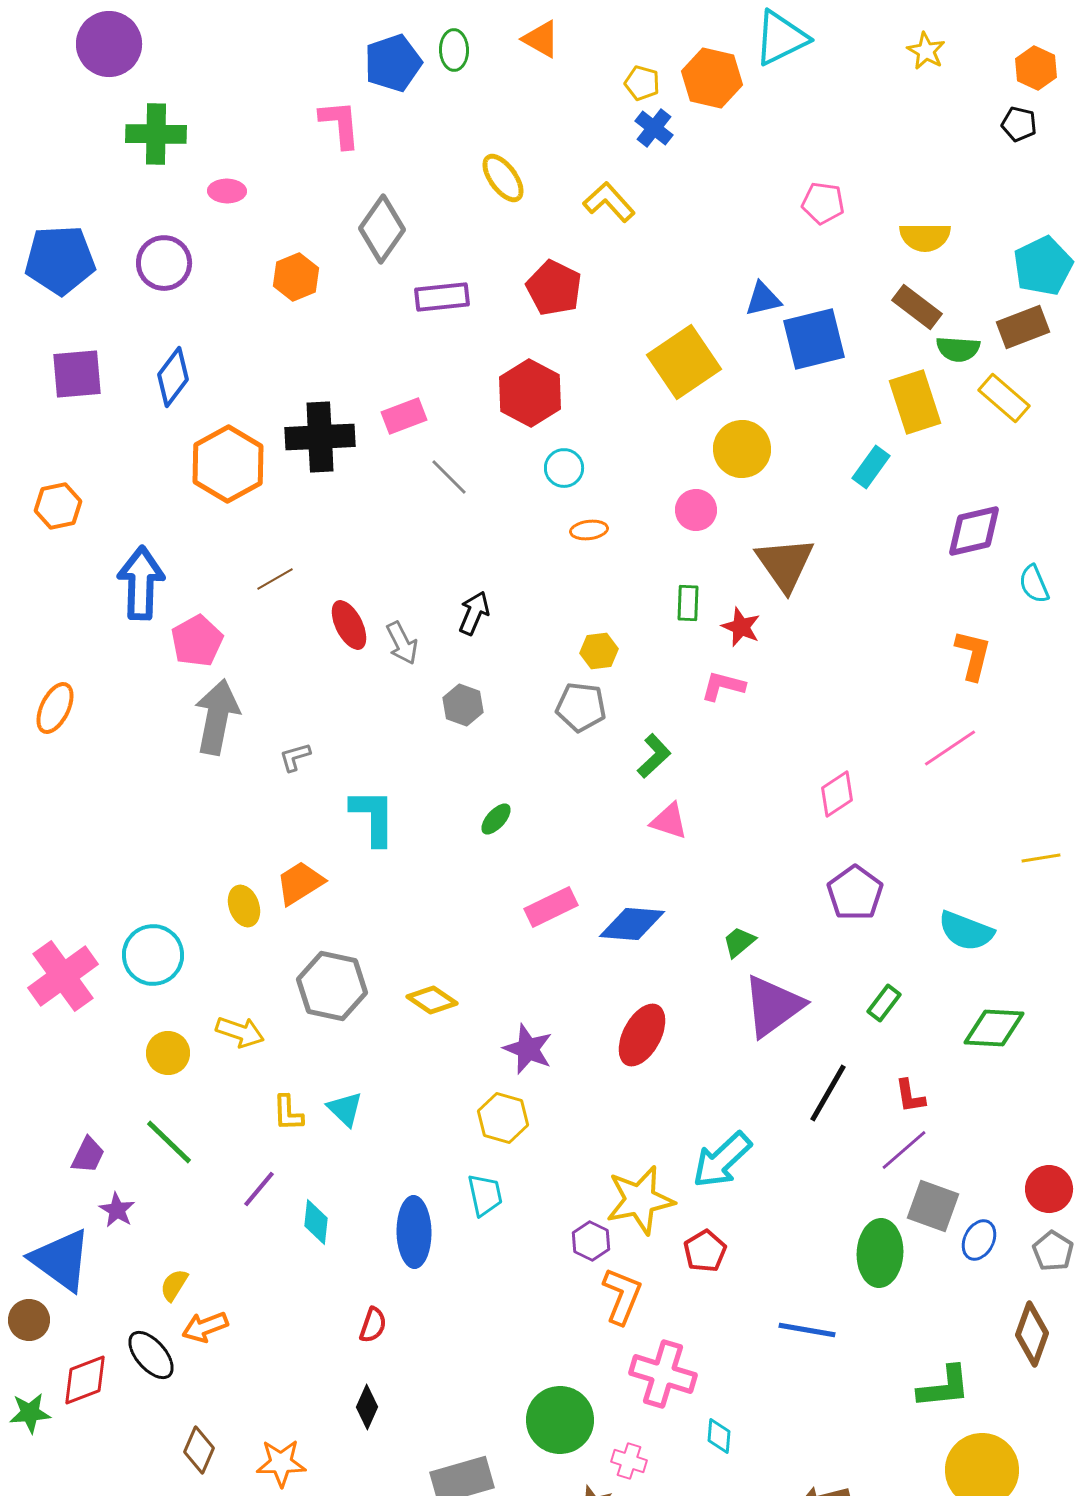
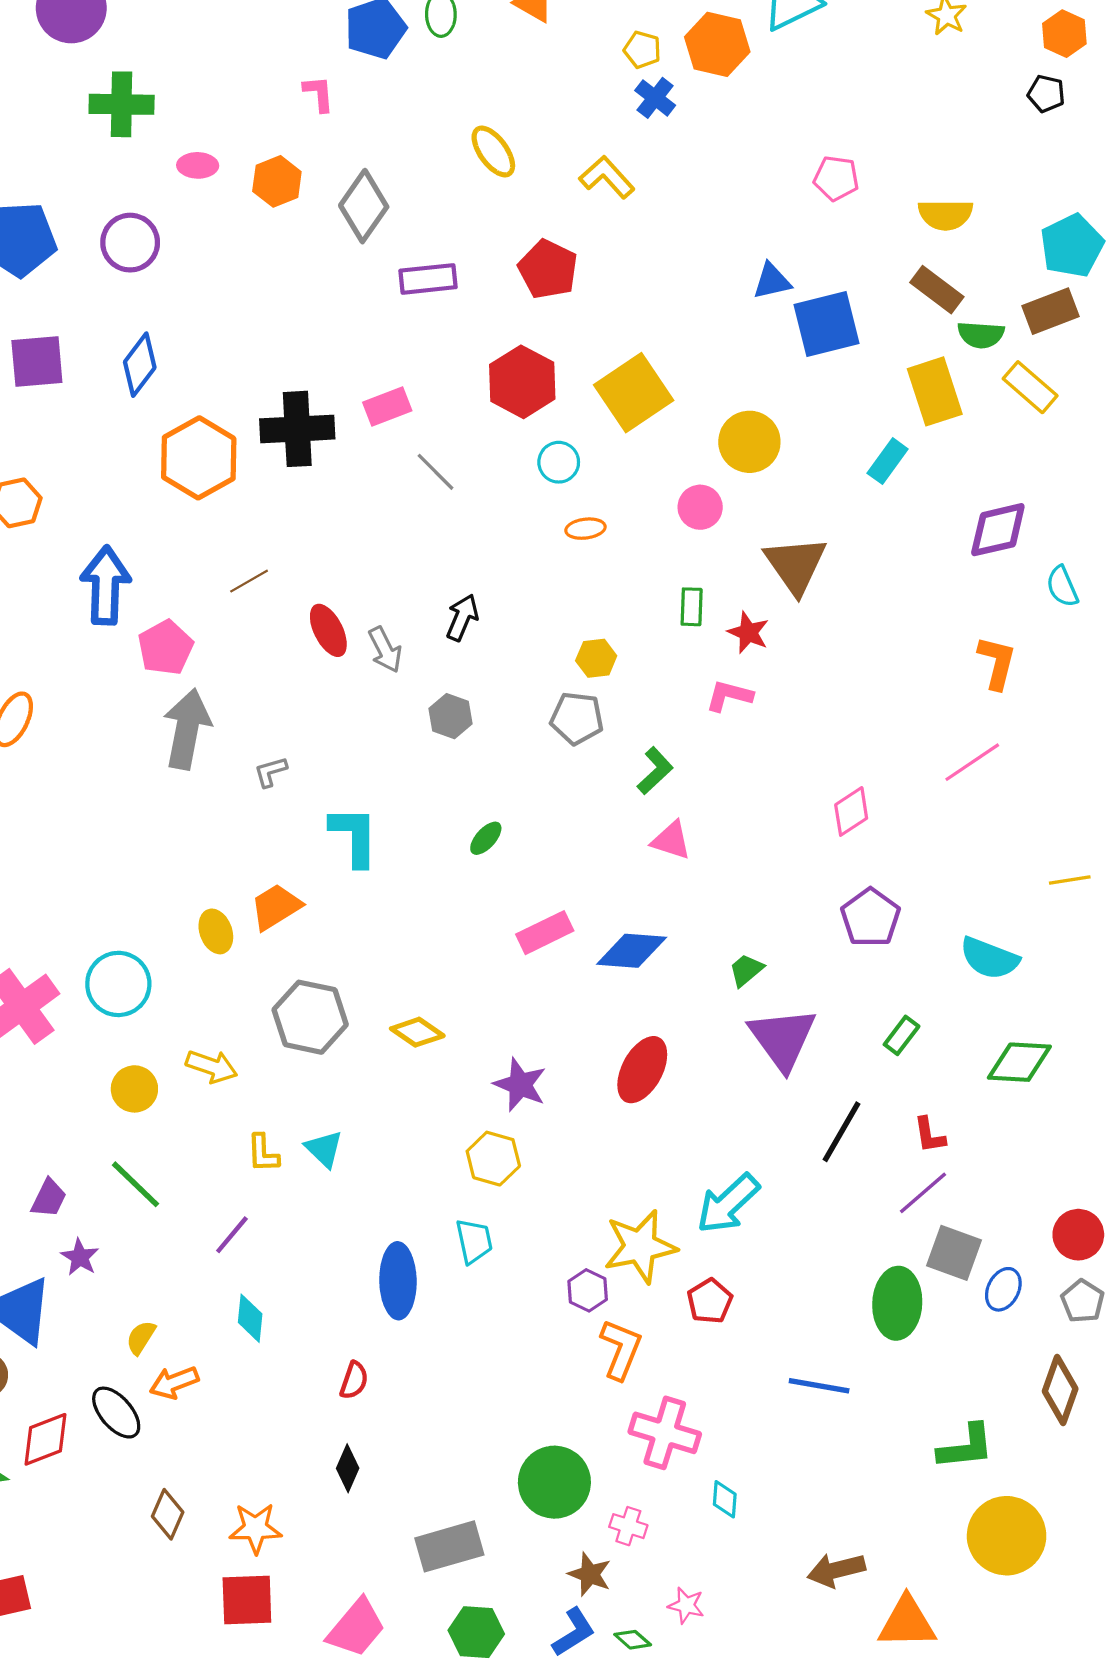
pink L-shape: (340, 124) -> (319, 94), size x0.7
orange hexagon: (296, 277) -> (277, 181), moved
yellow square: (684, 362) -> (634, 393), moved
purple triangle: (773, 1006) -> (783, 1039), turned -30
cyan diamond: (316, 1222) -> (250, 1318), moved

